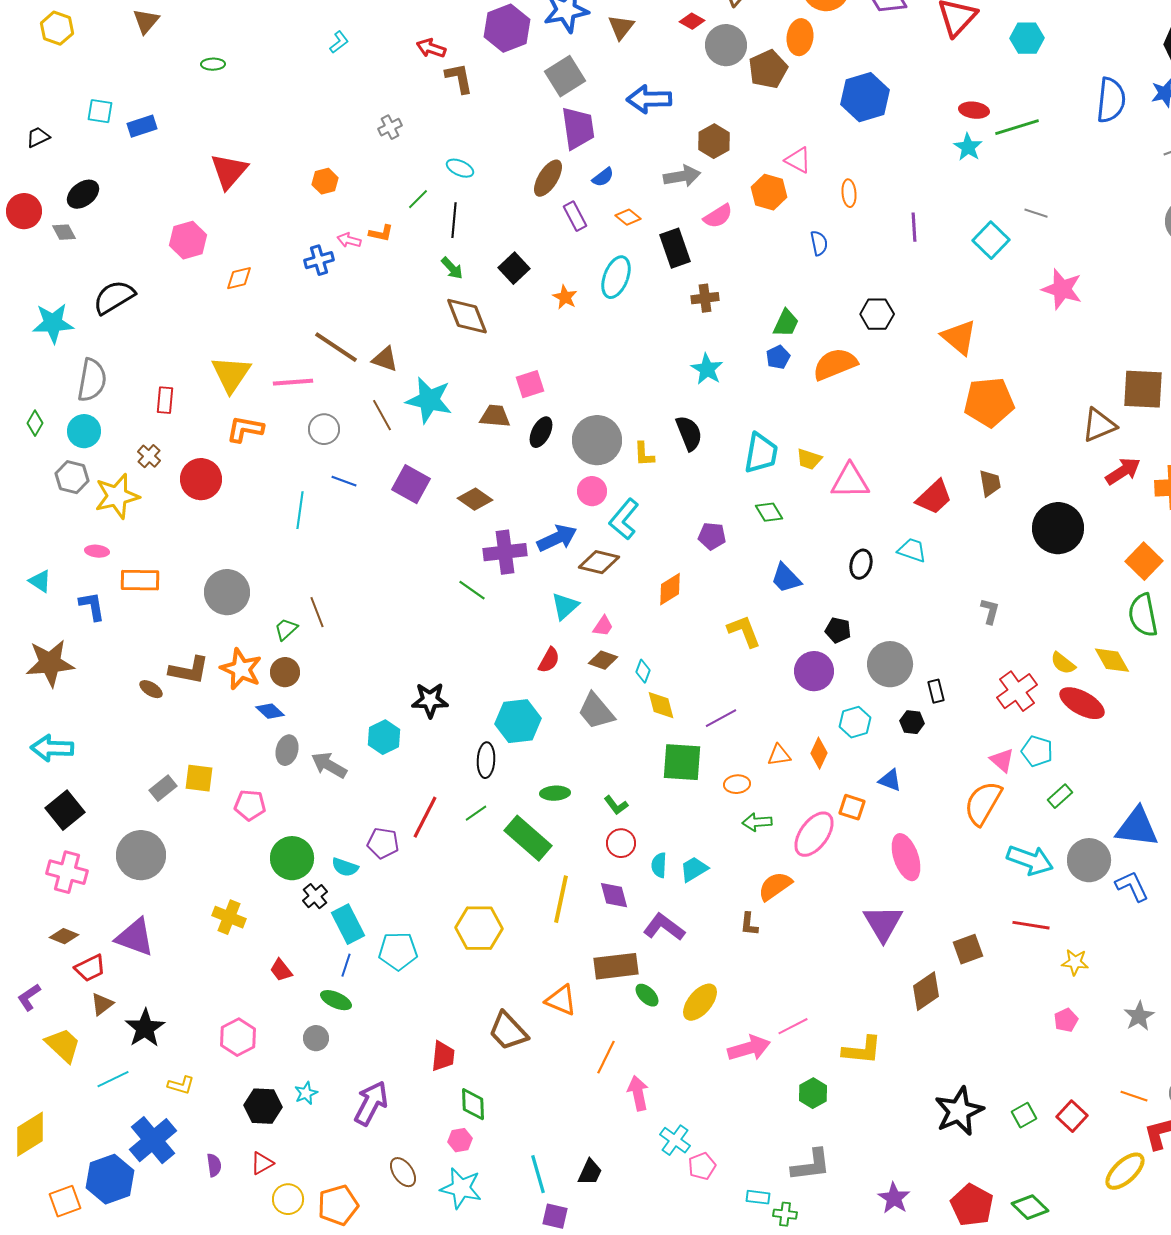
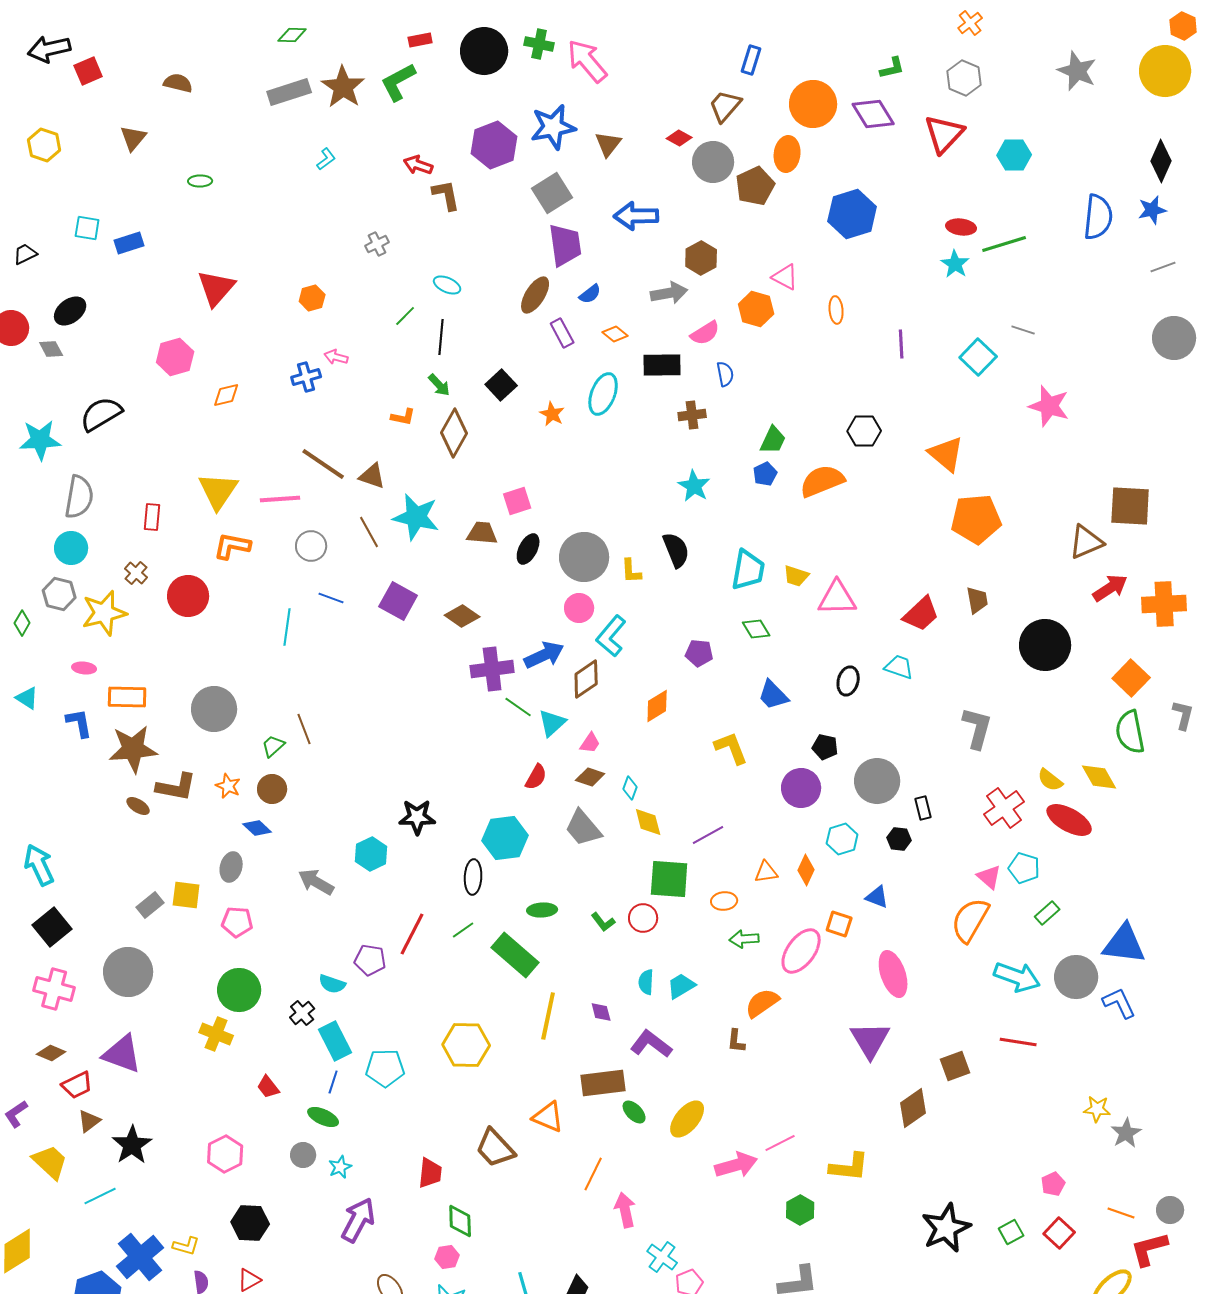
orange L-shape: (381, 233) -> (403, 417), moved
blue semicircle: (819, 243) -> (725, 374), moved
black rectangle: (675, 248) -> (662, 365), turned -72
brown diamond: (467, 316) -> (454, 433), turned 51
green diamond: (35, 423) -> (22, 623), moved
brown diamond: (599, 562) -> (586, 679), turned -48
green line: (472, 590) -> (518, 707), moved
gray L-shape: (990, 611) -> (977, 728), size x1.6
brown star: (50, 663) -> (133, 749), moved
orange star: (241, 669) -> (228, 786), size x0.6
cyan arrow: (52, 748) -> (39, 865), turned 63
gray ellipse: (287, 750) -> (231, 867), moved
red circle: (621, 843) -> (643, 918), moved
green circle: (292, 858) -> (239, 990), moved
purple diamond: (614, 895) -> (601, 1012), size x0.7
yellow star: (1075, 962) -> (1097, 1109), moved
pink pentagon: (1066, 1020) -> (1053, 1184), moved
yellow L-shape: (181, 1085) -> (186, 1246), moved
cyan star: (306, 1093) -> (340, 1167), moved

